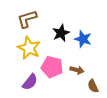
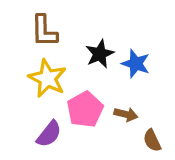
brown L-shape: (27, 19) -> (44, 31), turned -75
pink pentagon: (52, 67) -> (85, 109), turned 30

